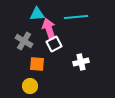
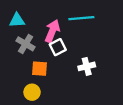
cyan triangle: (37, 14) -> (17, 20), moved
pink arrow: (49, 29) -> (52, 31), turned 40

